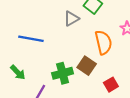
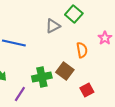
orange semicircle: (103, 42) -> (82, 50), size x0.7

